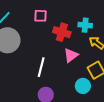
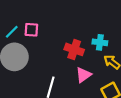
pink square: (41, 16) -> (31, 30), moved

